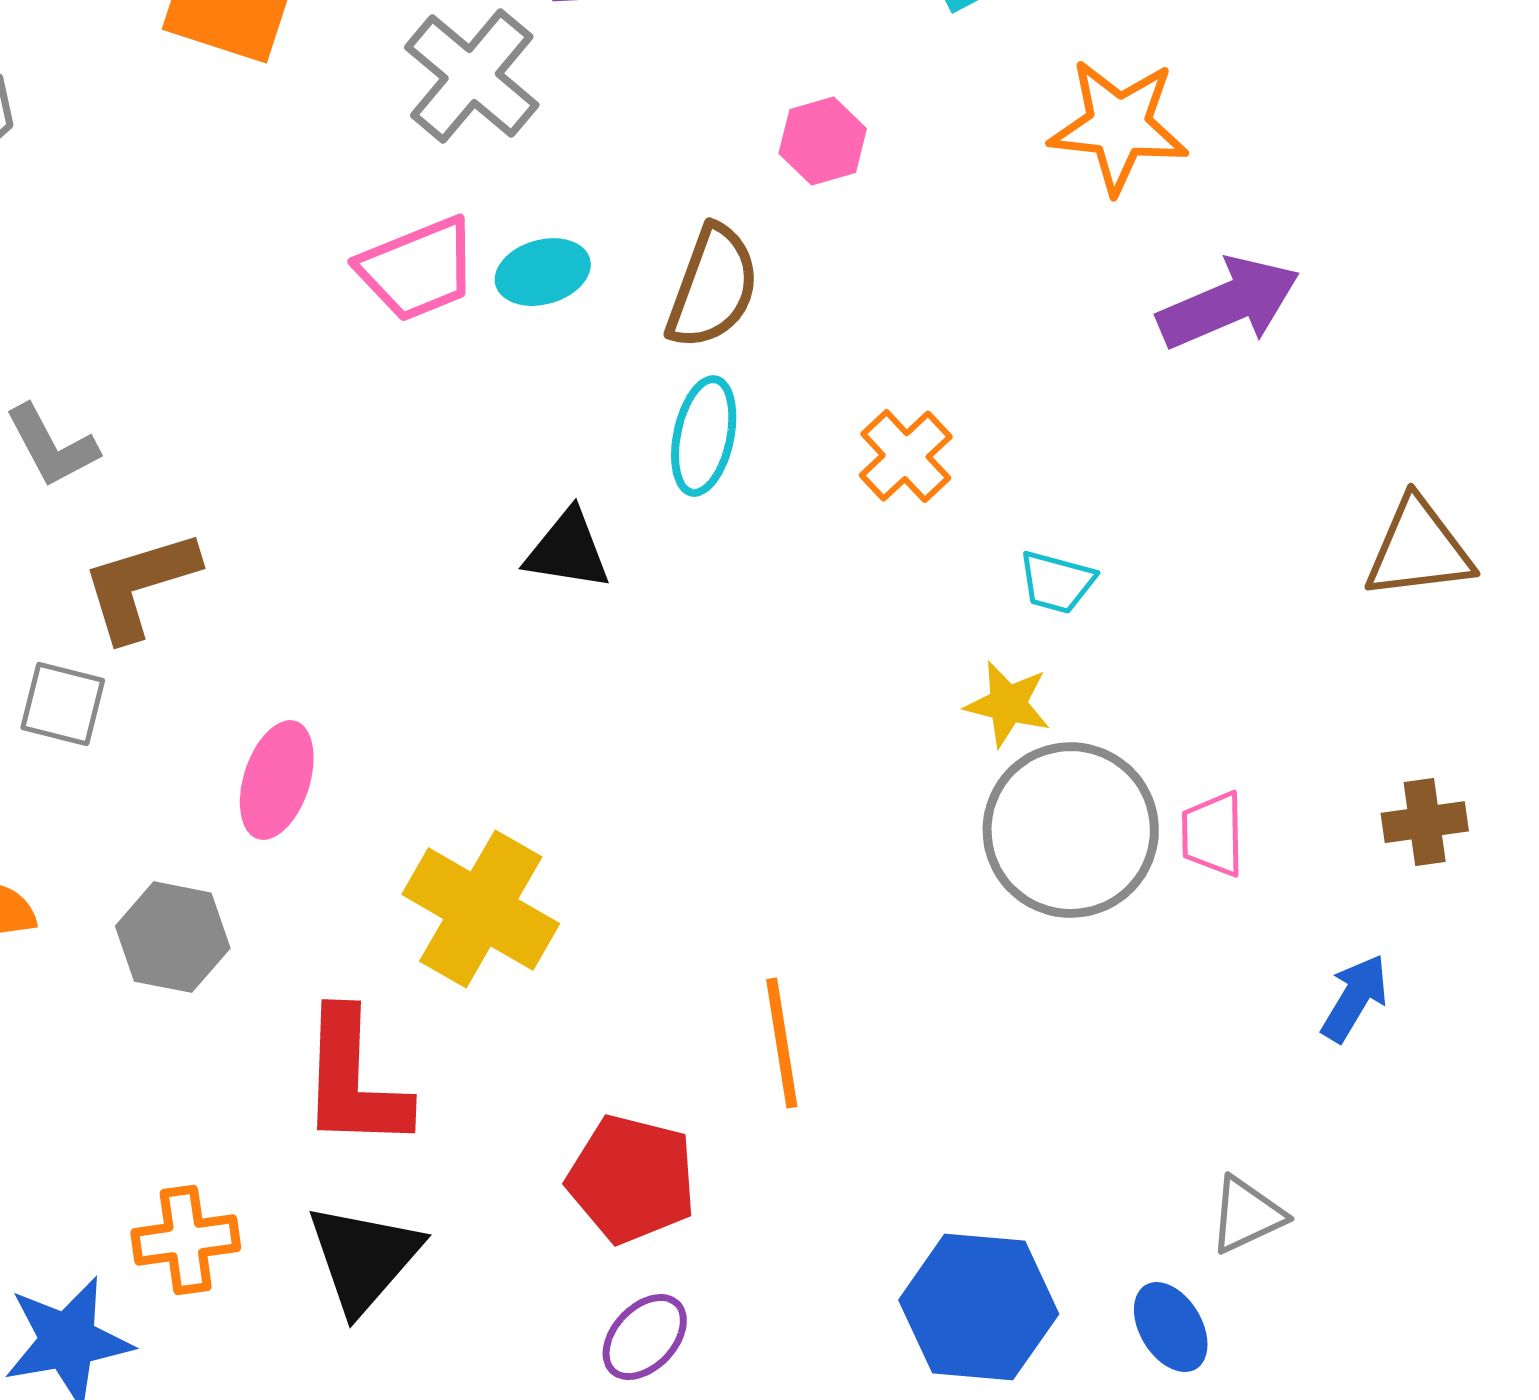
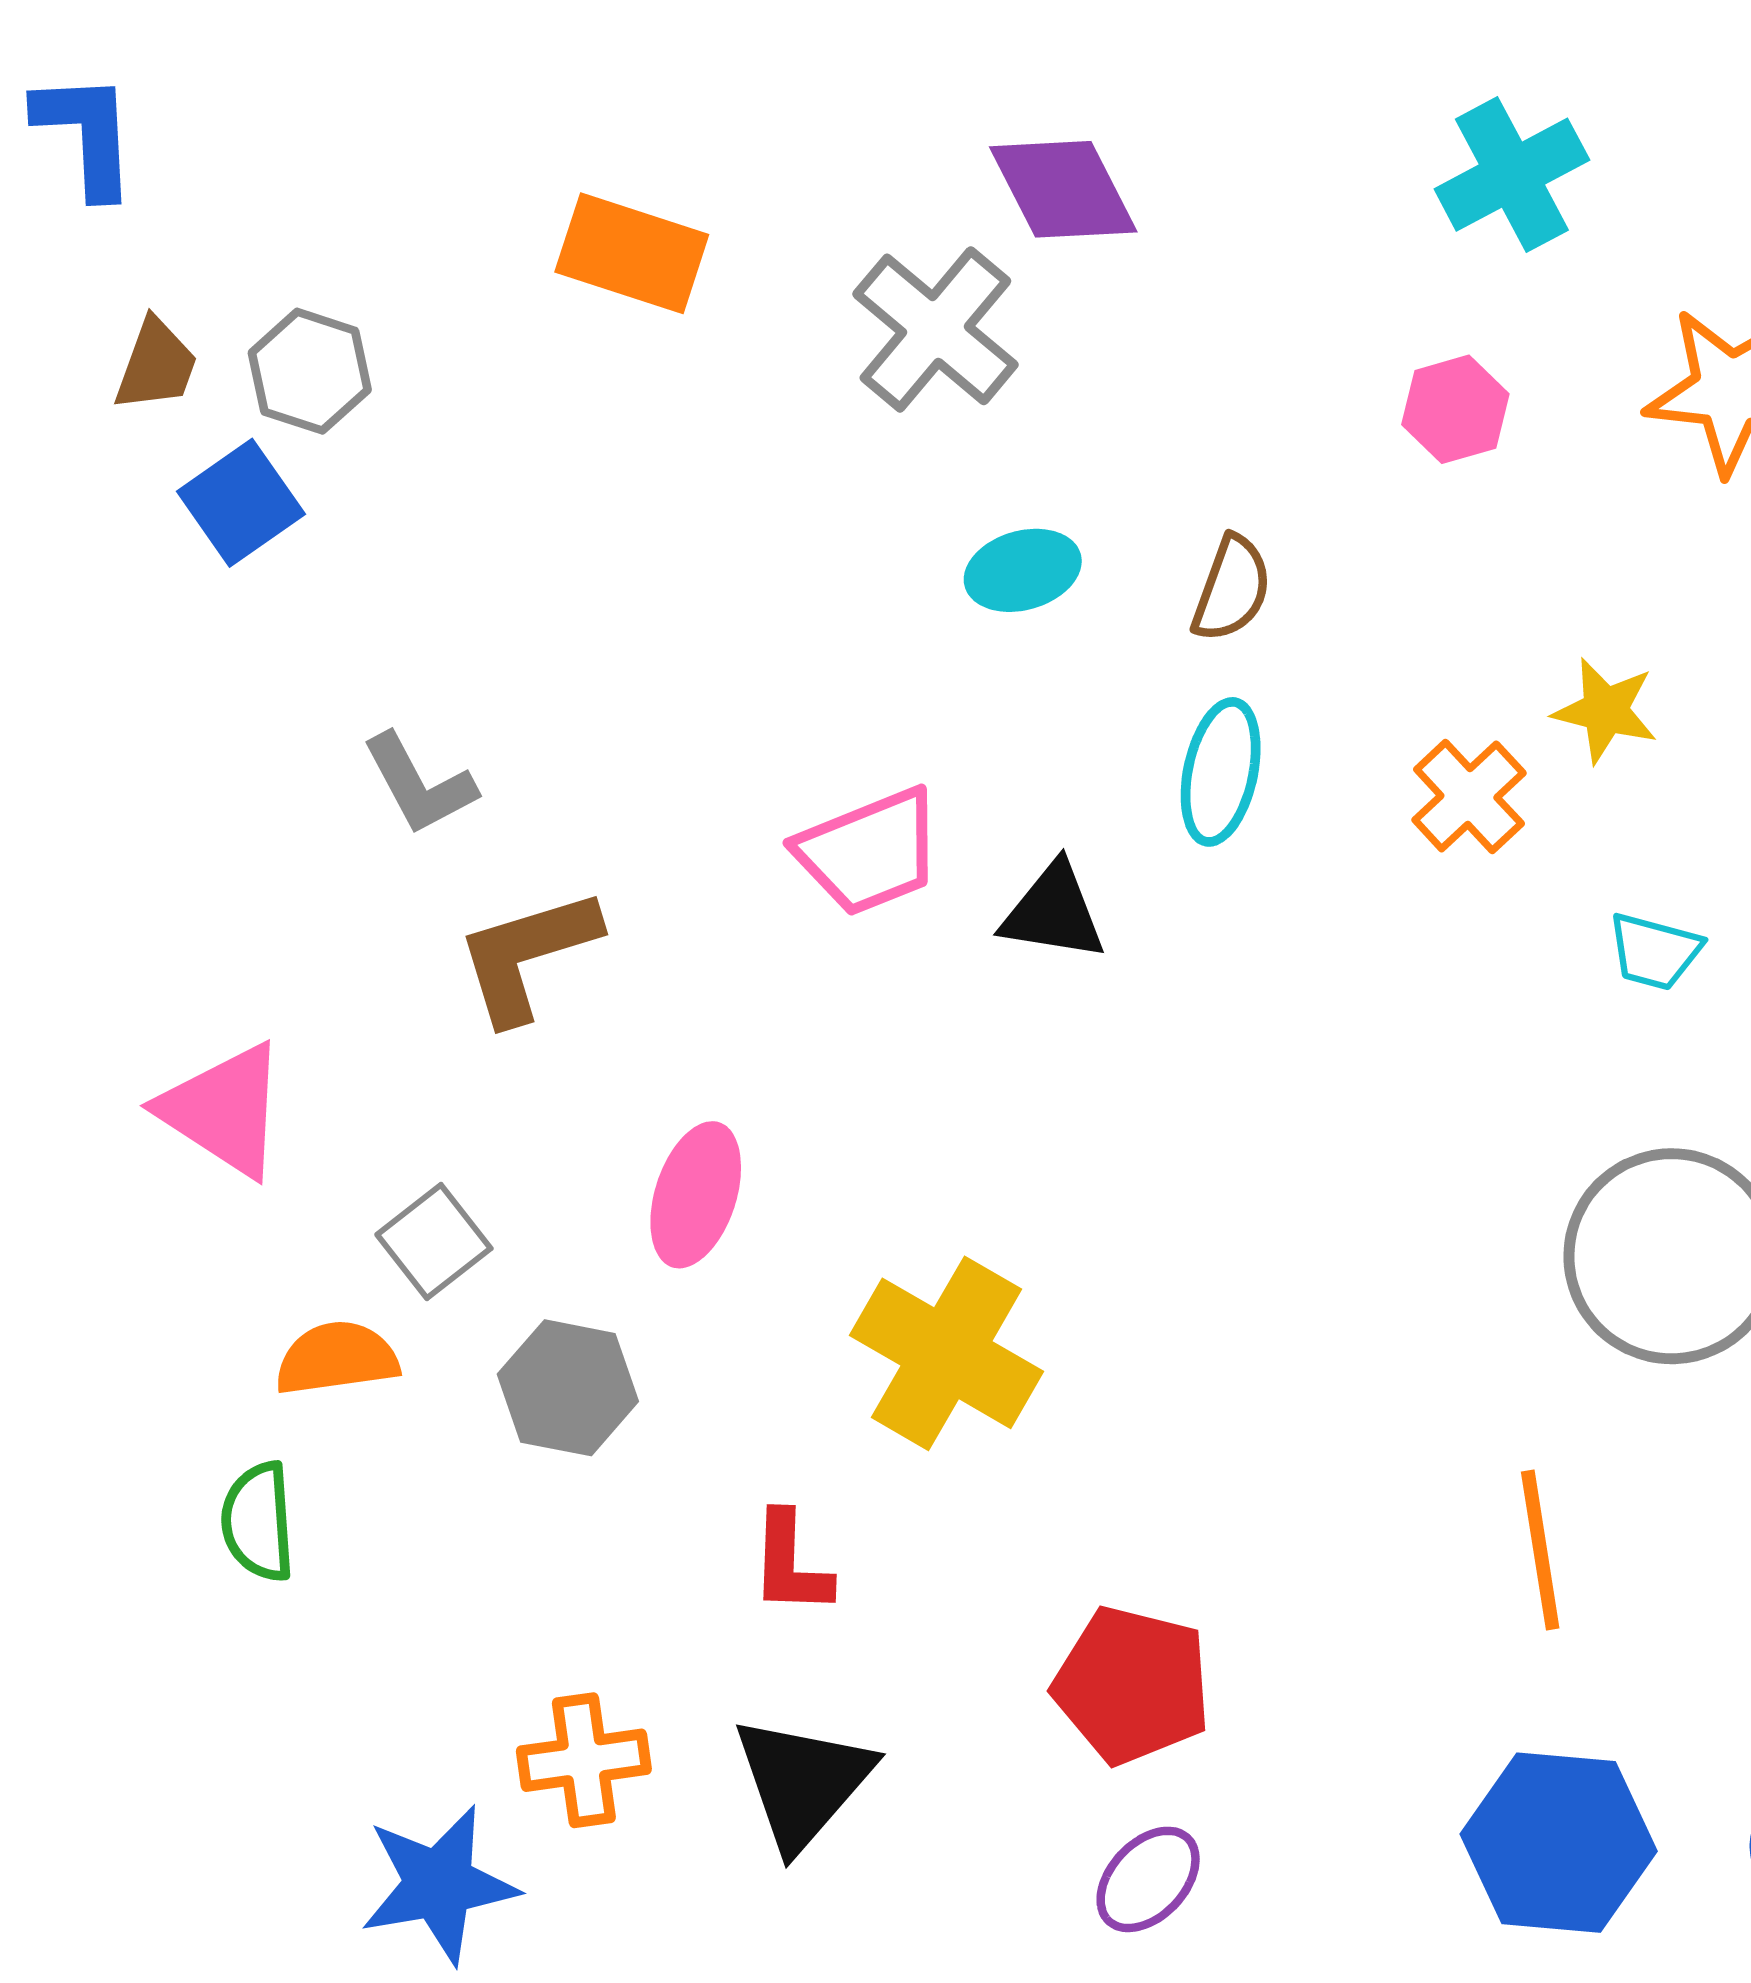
pink hexagon: (823, 141) -> (1455, 409), moved
pink trapezoid: (418, 269) -> (869, 852), moved
brown semicircle: (713, 287) -> (1232, 589), size x0.7
gray square: (63, 704) -> (434, 1241), moved, turned 38
yellow star: (1008, 704) -> (1605, 710), moved
orange line: (782, 1043) -> (1540, 1550), moved
red L-shape: (354, 1080) -> (790, 1564), size x0.6

